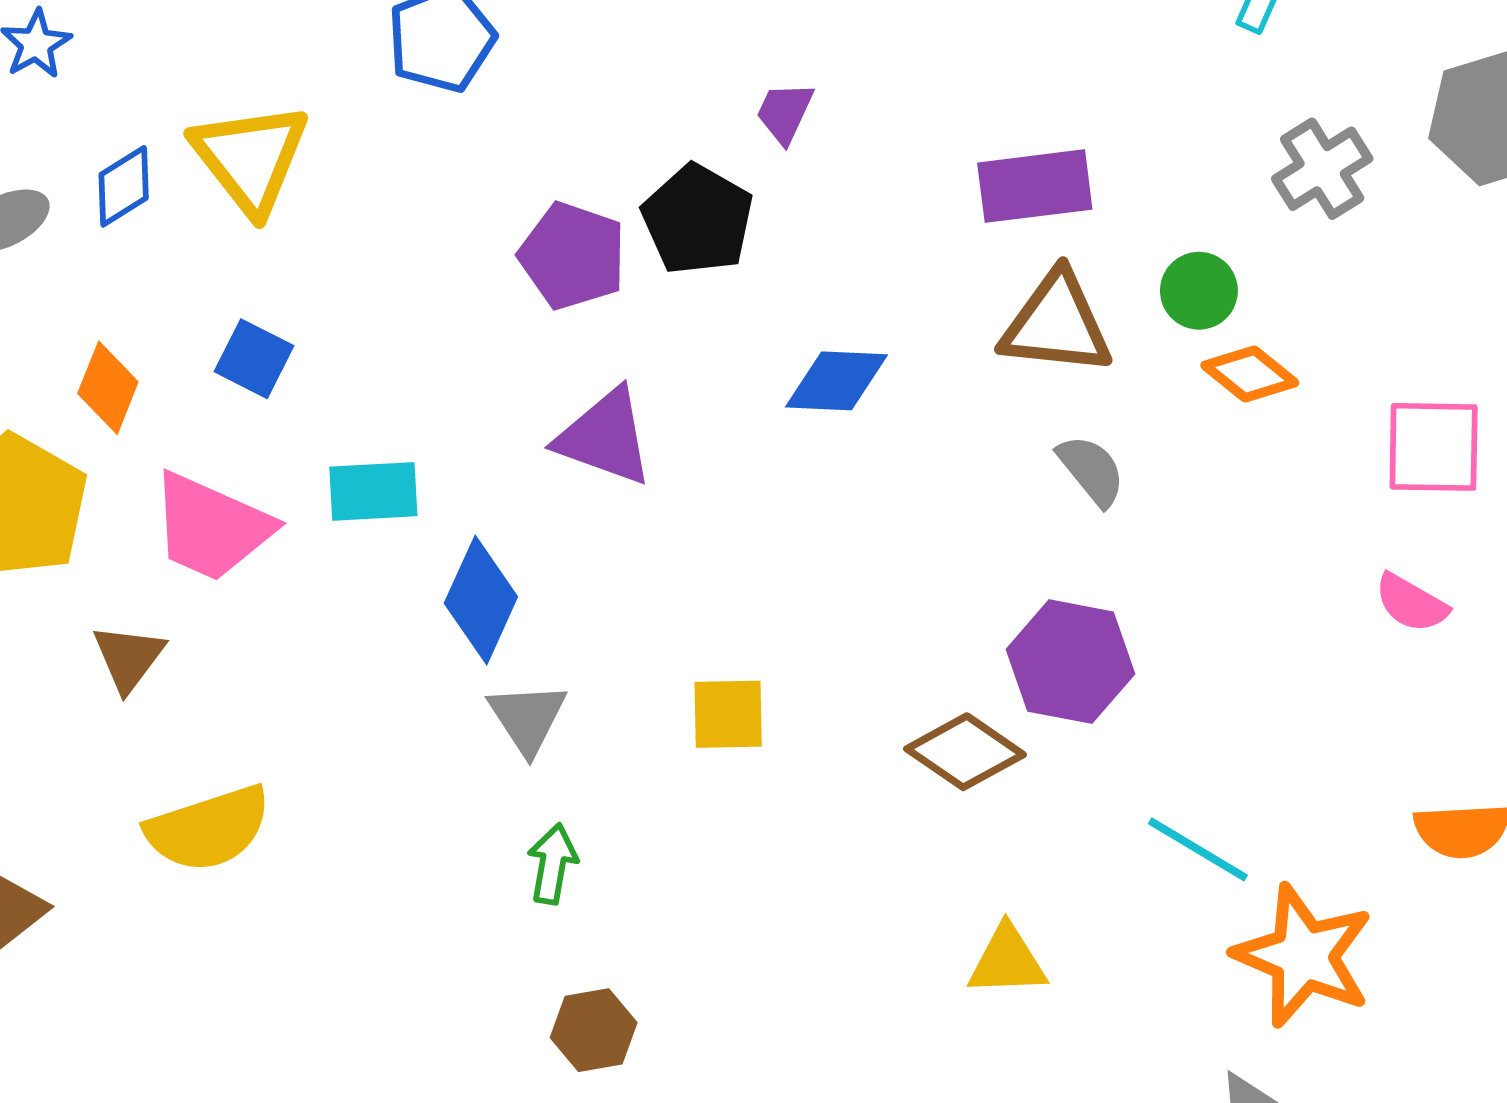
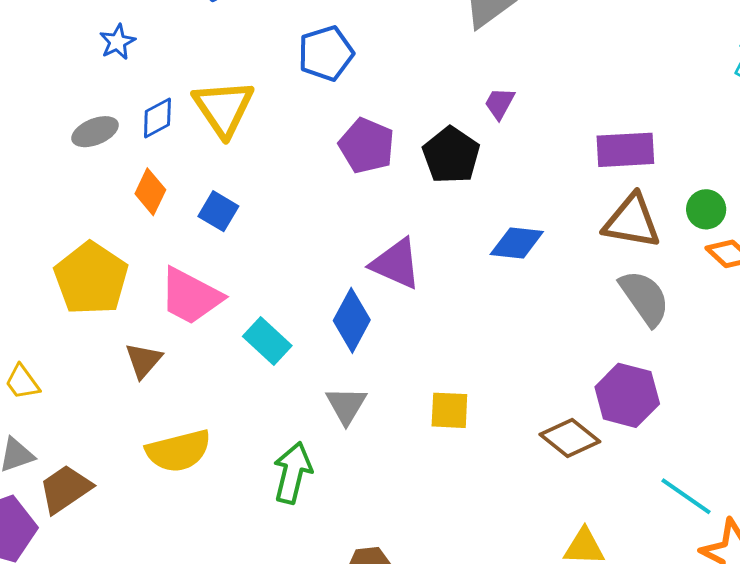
purple pentagon: (573, 256) -> (367, 146), moved
orange diamond: (108, 388) -> (150, 192), moved
gray semicircle: (1091, 470) -> (645, 298), size x1.5
cyan rectangle: (373, 491) -> (267, 341), moved, turned 42
blue diamond: (481, 600) -> (352, 320), moved
green arrow: (552, 864) -> (293, 473), moved, size x1.5

